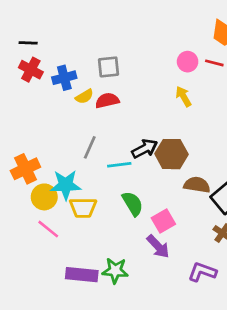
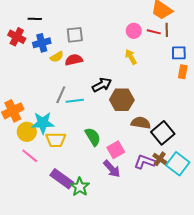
black line: (28, 43) -> (35, 19), moved
black arrow: (145, 149) -> (102, 85), moved
cyan line: (119, 165) -> (75, 101), moved
green star: (115, 271) -> (80, 187), turned 30
purple L-shape: (202, 272) -> (145, 162), moved
purple rectangle: (82, 275) -> (62, 179), moved, turned 30

